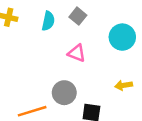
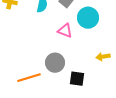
cyan circle: (122, 37) -> (88, 18), moved

